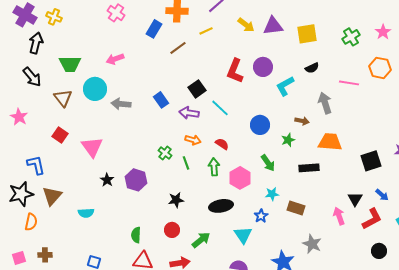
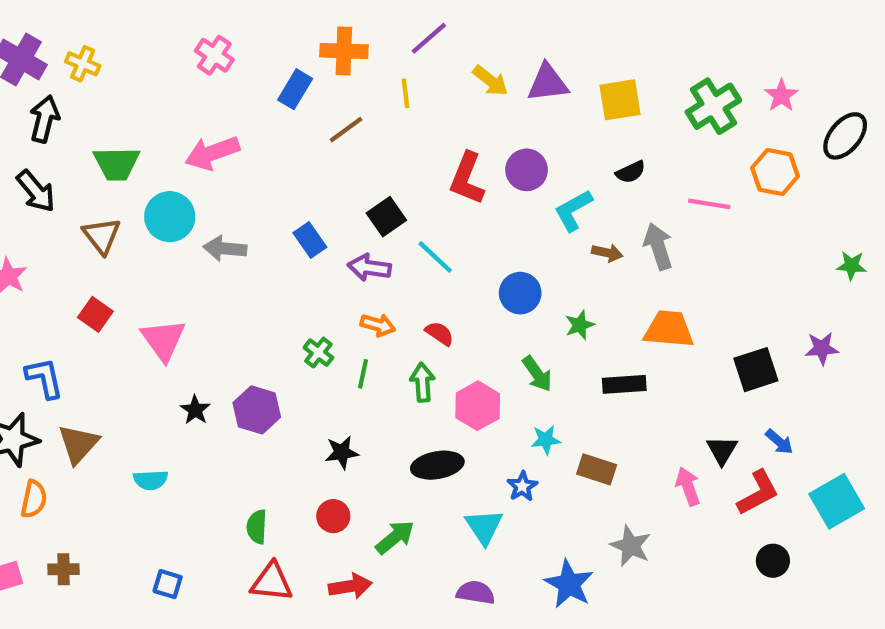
yellow line: (206, 31) -> (405, 93), turned -72
green cross: (351, 37) -> (713, 106), size x1.4
pink arrow: (115, 59) -> (212, 153), size x1.4
brown arrow: (302, 121) -> (607, 253), moved
green line: (186, 163) -> (363, 374), turned 32

